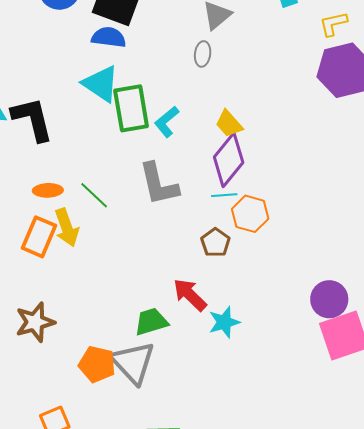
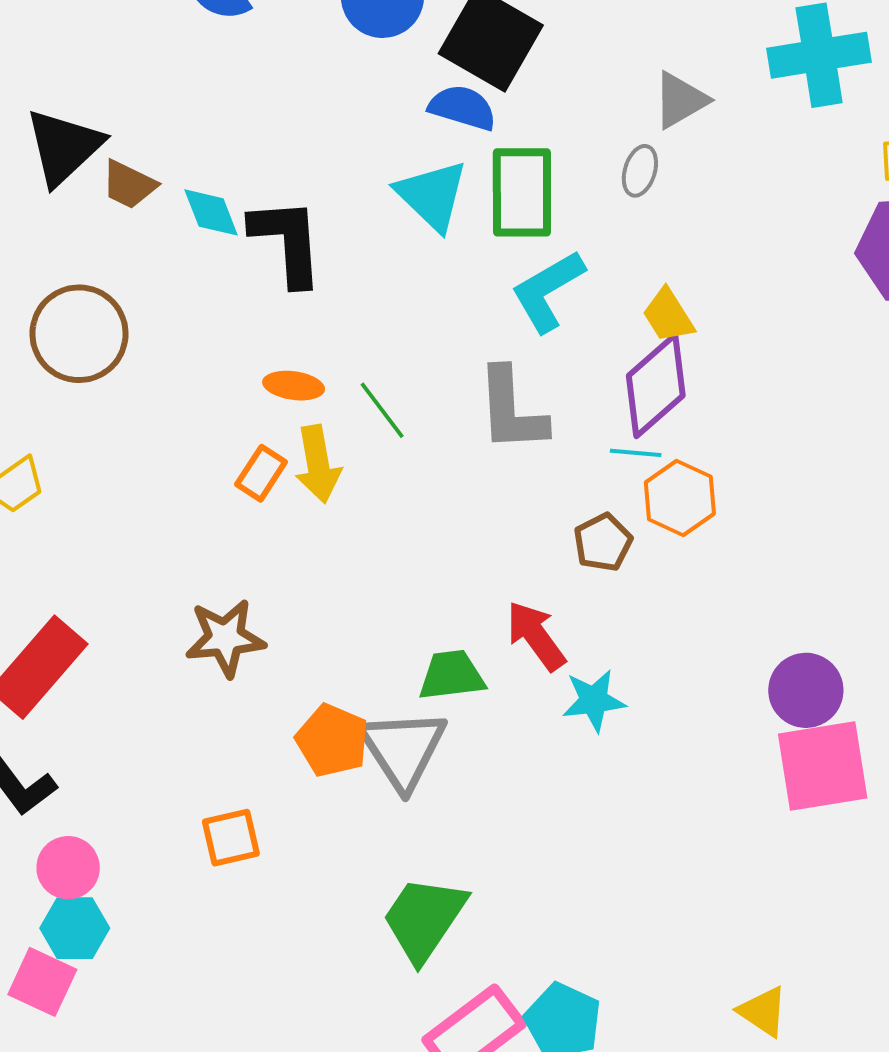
green rectangle: (131, 108) -> (522, 192), moved
cyan L-shape: (167, 122) -> (548, 291), size x1.4
orange rectangle: (39, 237) -> (261, 473), size x0.7

